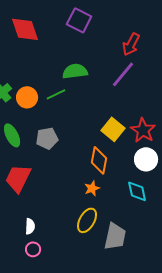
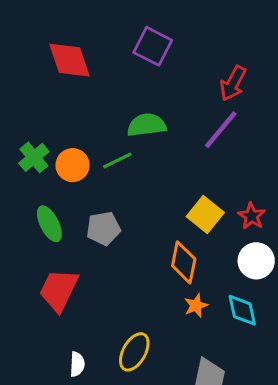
red star: (143, 130) -> (252, 216), size x0.7
orange star: (92, 188) -> (196, 306), moved
yellow ellipse: (87, 220) -> (134, 352), moved

